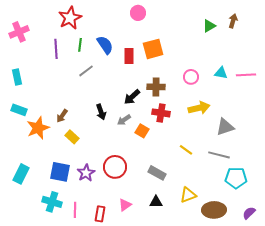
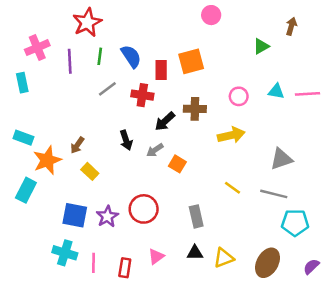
pink circle: (138, 13) -> (211, 15), moved
green triangle: (209, 26) -> (261, 46), moved
pink cross: (19, 32) -> (37, 48), moved
cyan rectangle: (17, 77) -> (22, 83), moved
yellow arrow: (199, 108) -> (231, 135), moved
red cross: (161, 113) -> (142, 95), moved
gray rectangle: (157, 173) -> (196, 216), turned 48
cyan rectangle: (21, 174) -> (26, 190), moved
yellow triangle: (188, 195) -> (224, 258), moved
brown ellipse: (214, 210) -> (267, 263), turned -60

